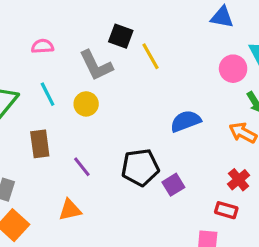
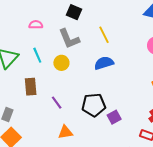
black square: (121, 36) -> (74, 12), moved
blue semicircle: (186, 121) -> (104, 63), moved
orange triangle: (70, 210) -> (65, 132), moved

